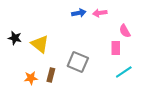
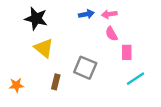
pink semicircle: (125, 31) -> (111, 34), moved
black star: (15, 38) -> (36, 19), moved, size x1.5
orange star: (31, 78) -> (16, 85), moved

